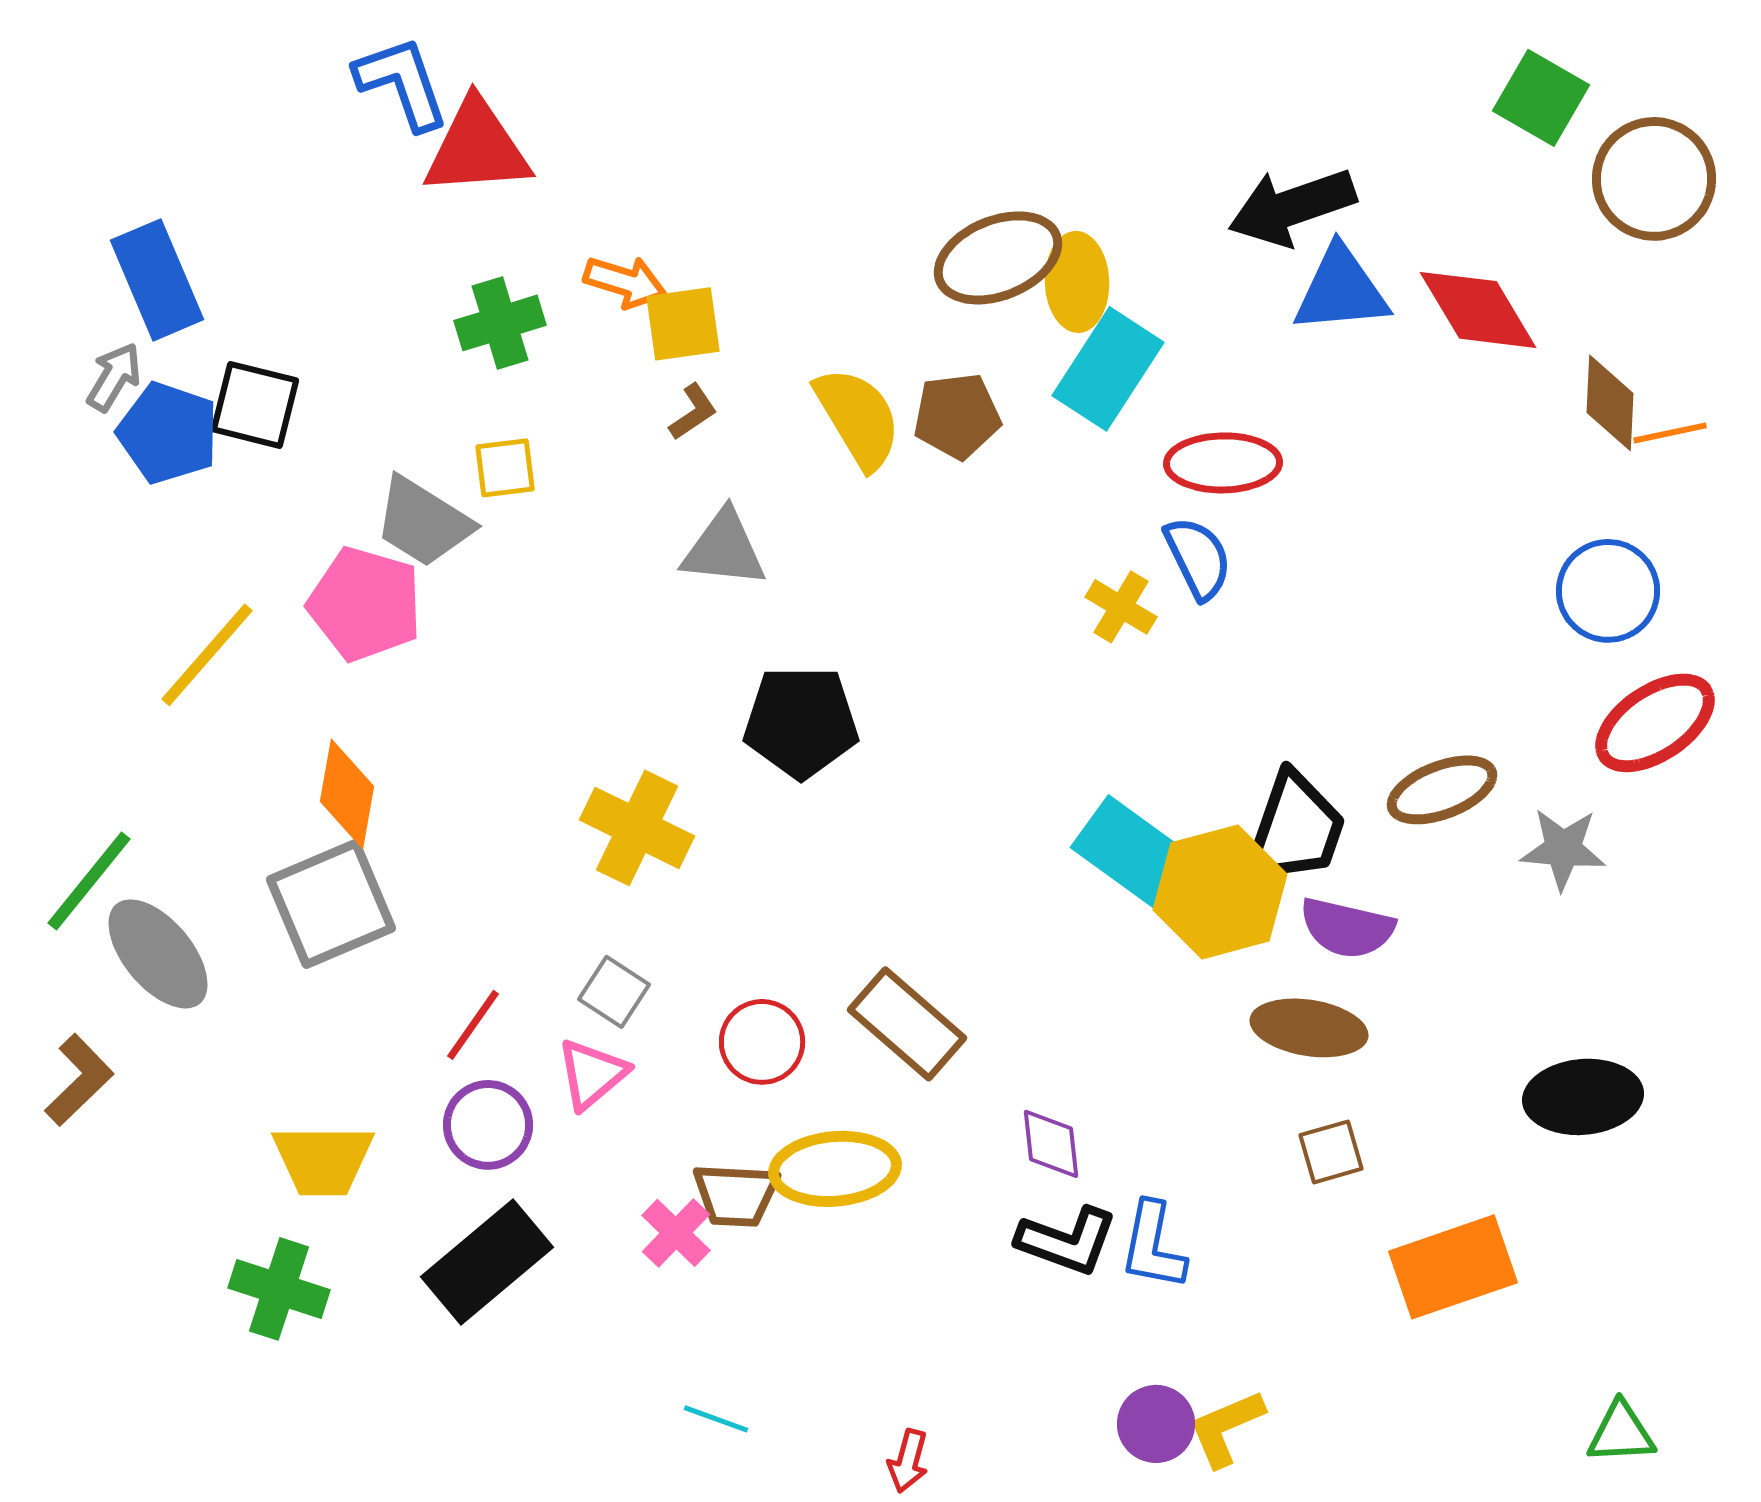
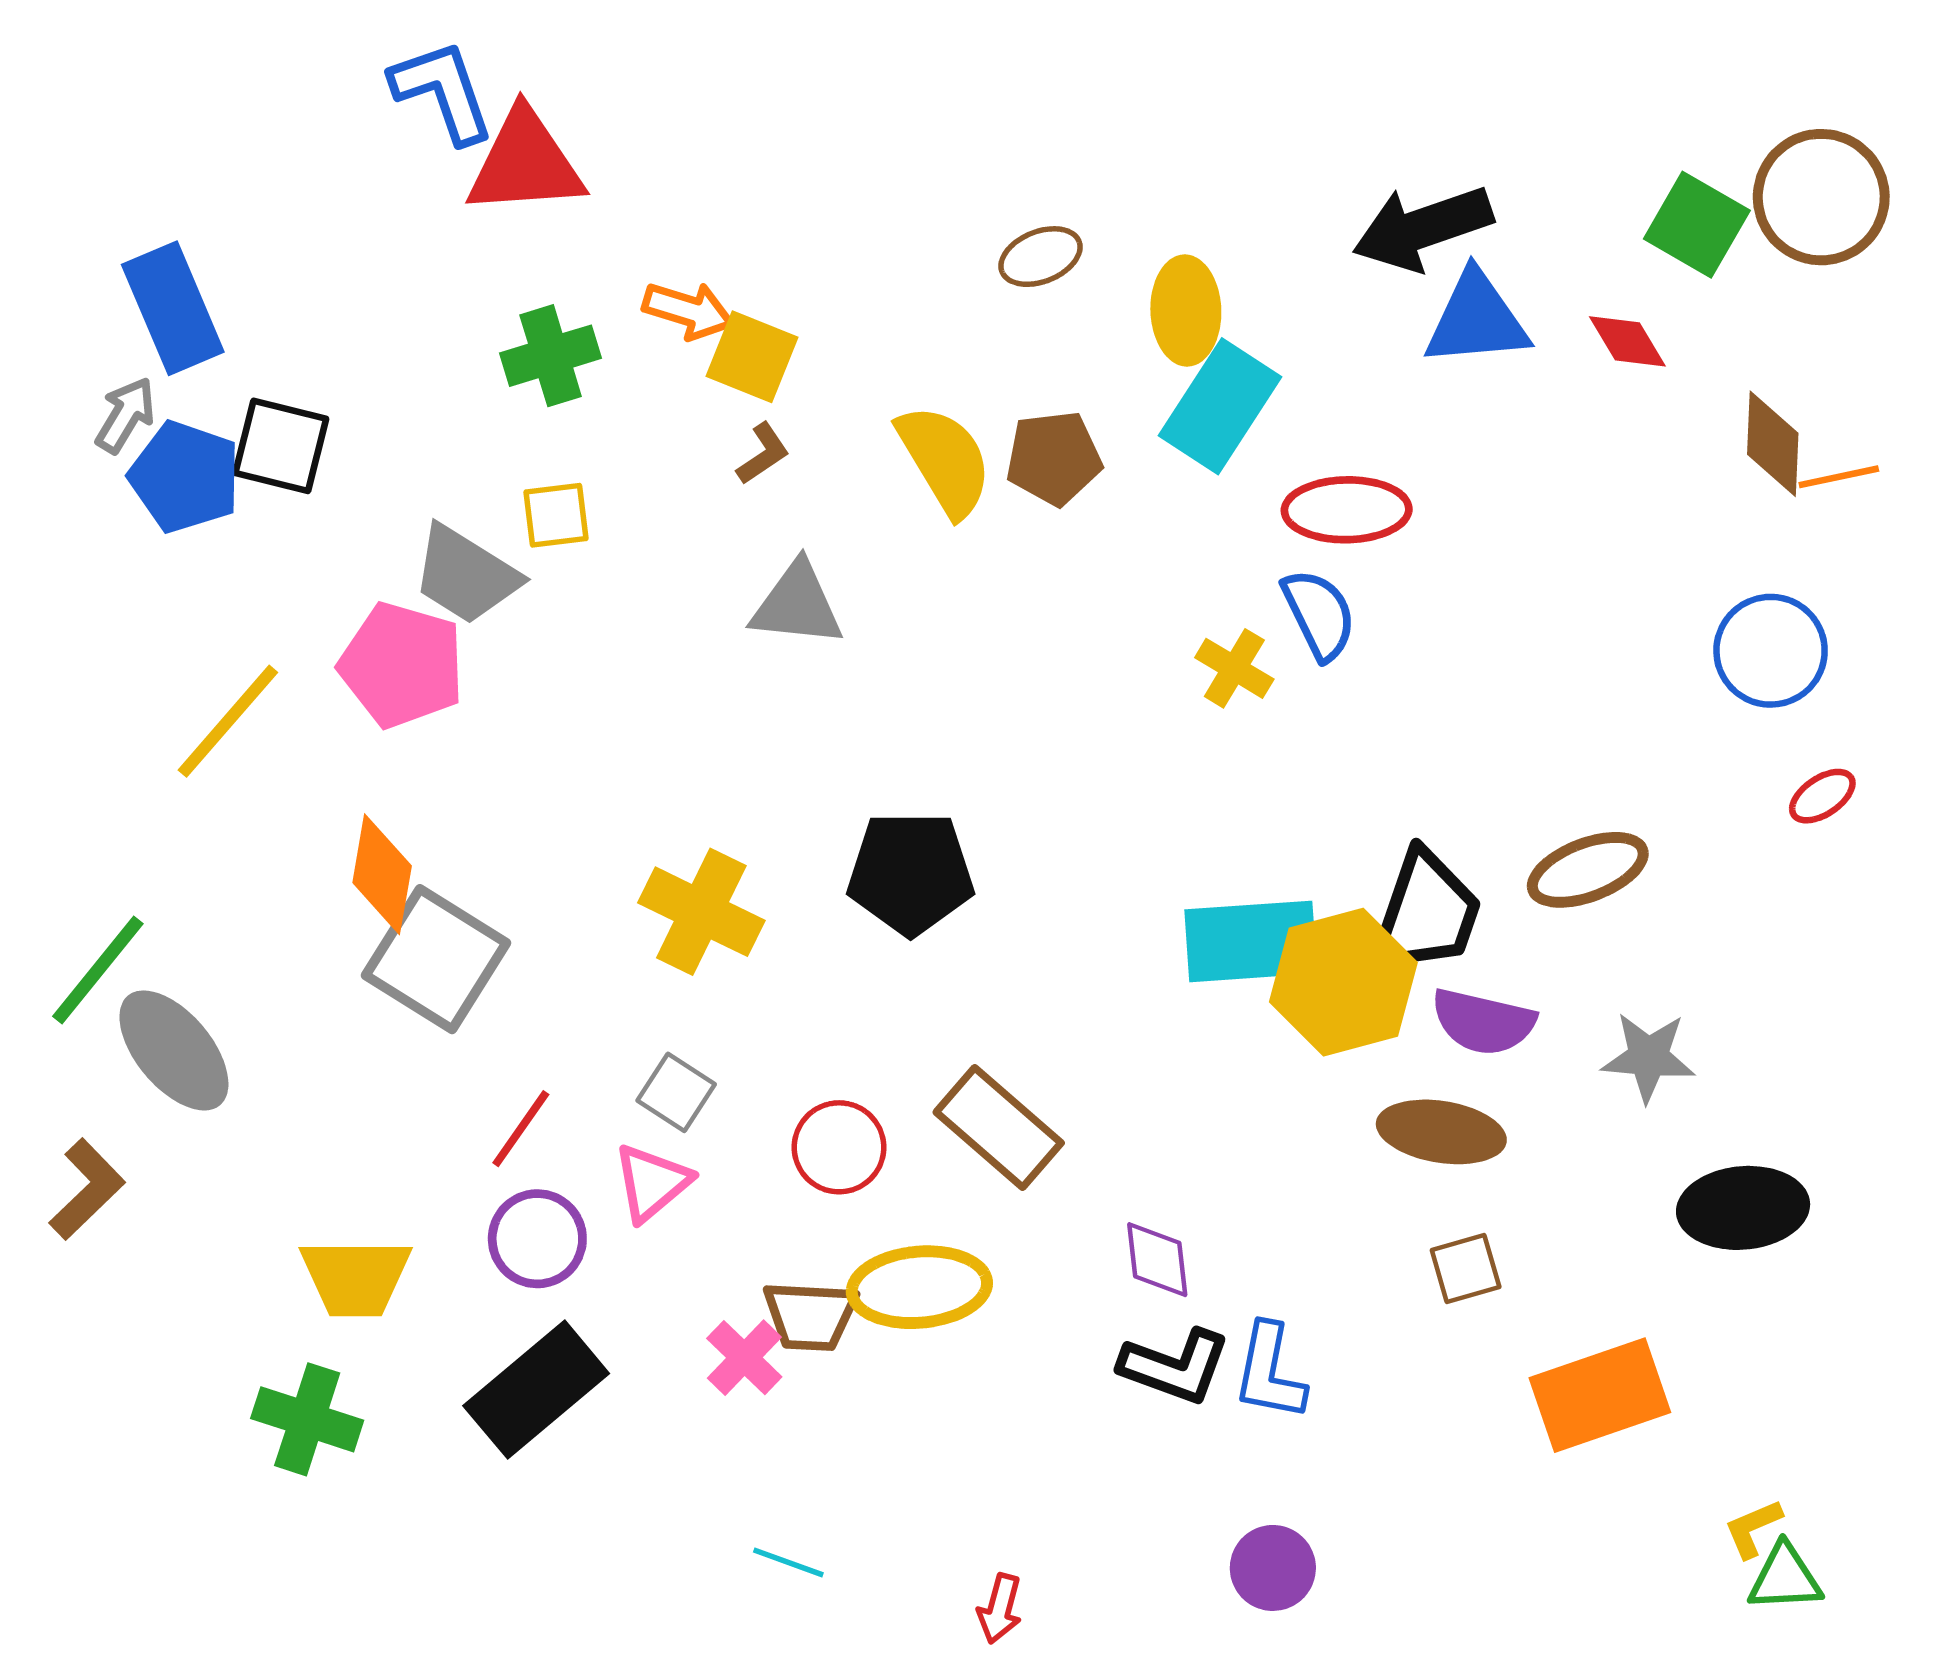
green square: (1541, 98) -> (1697, 225), moved
brown ellipse: (998, 258) -> (1041, 257), moved, size x0.6
red diamond: (1478, 310) -> (1627, 341), size x0.6
yellow square: (683, 324) -> (752, 357), turned 30
black pentagon: (801, 722) -> (911, 873), moved
red ellipse: (1655, 723) -> (1822, 796), size x0.5
gray star: (1563, 849) -> (1648, 1057), moved
cyan rectangle: (1136, 855) -> (1251, 941), turned -40
gray square: (331, 904) -> (436, 959), moved, turned -35
yellow L-shape: (1226, 1428) -> (1753, 1528), moved, size x0.7

